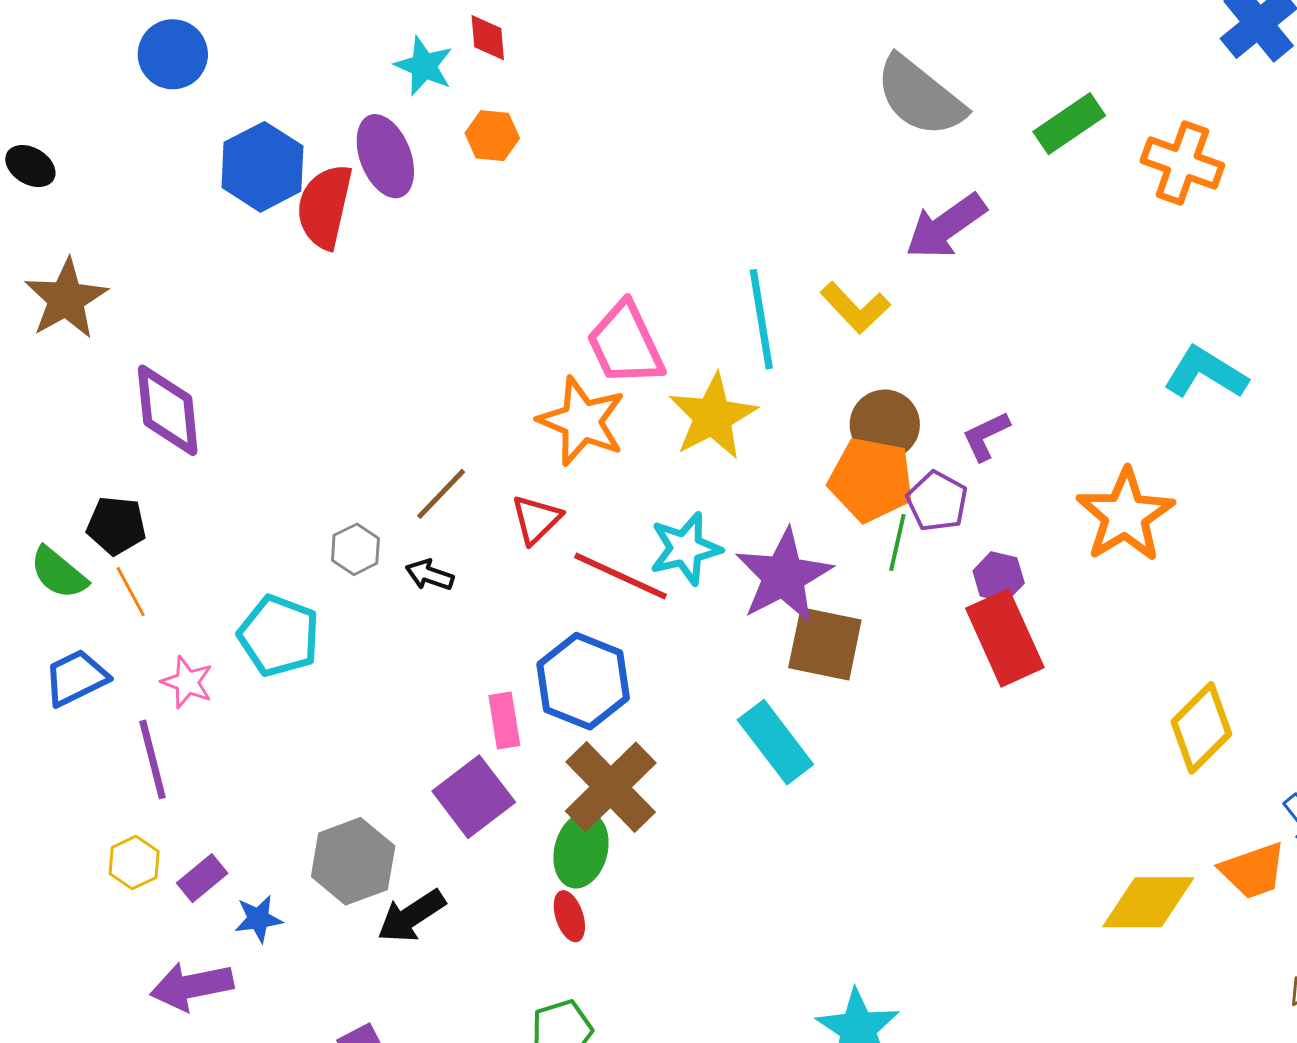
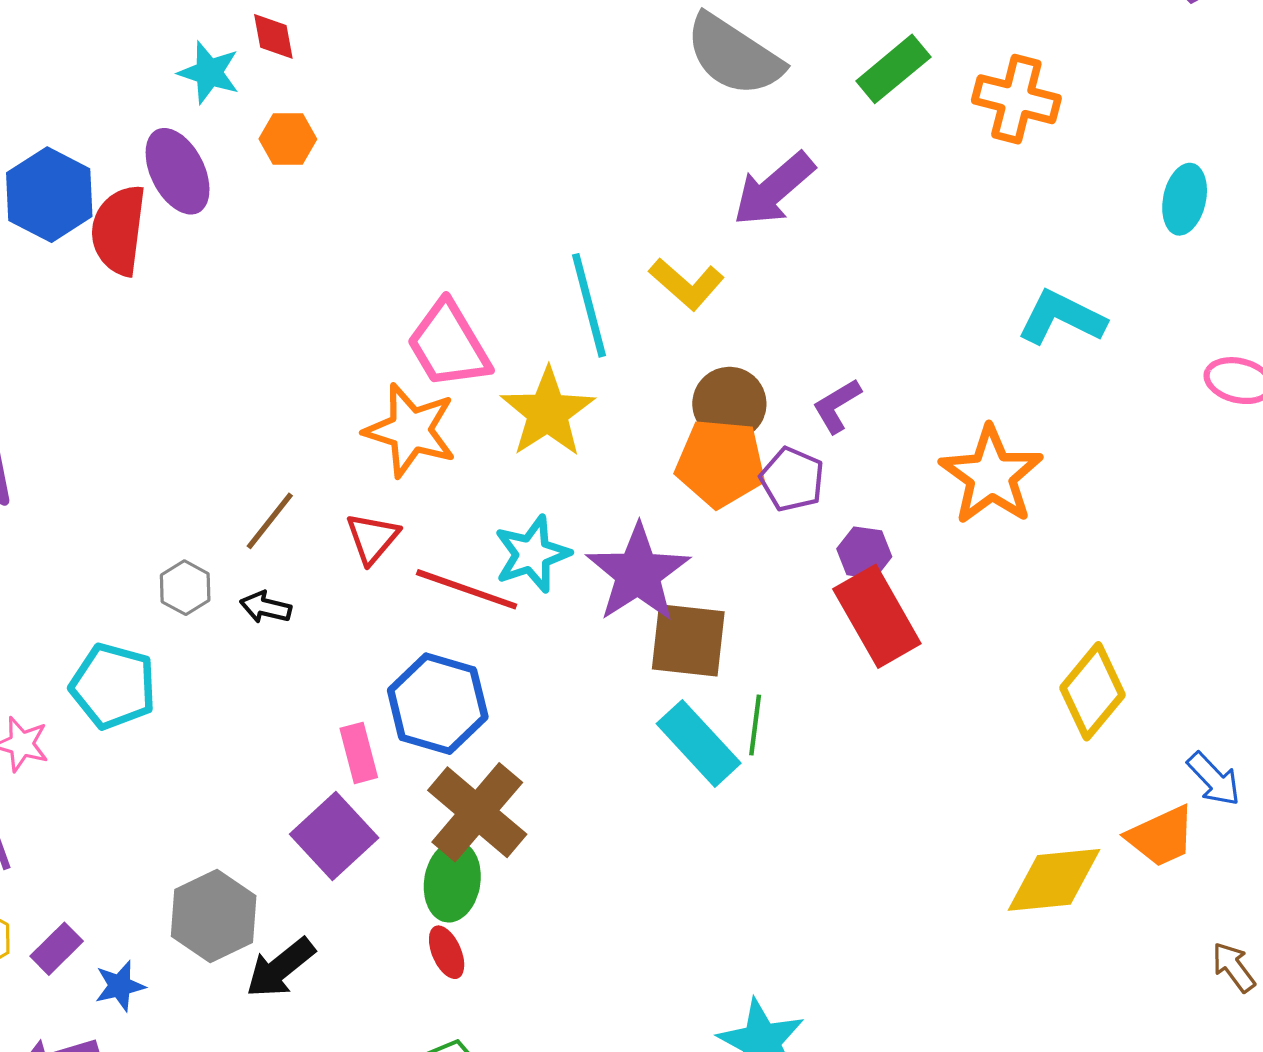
green line: (897, 542) -> (755, 725), moved
cyan rectangle: (775, 742) -> (699, 743), moved

